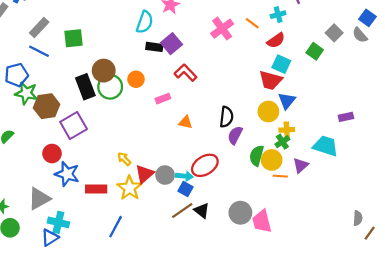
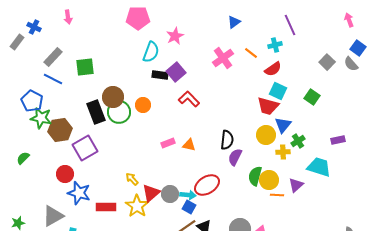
green square: (315, 51) -> (312, 97), moved
blue pentagon: (16, 75) -> (32, 101), turned -30
pink rectangle: (163, 99) -> (168, 143), moved
green cross: (282, 142) -> (298, 141), moved

